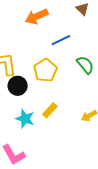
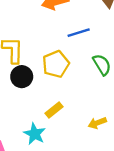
cyan star: (25, 119) -> (35, 134), moved

